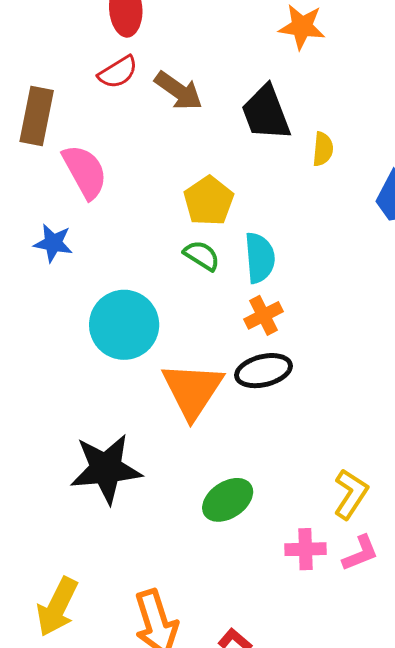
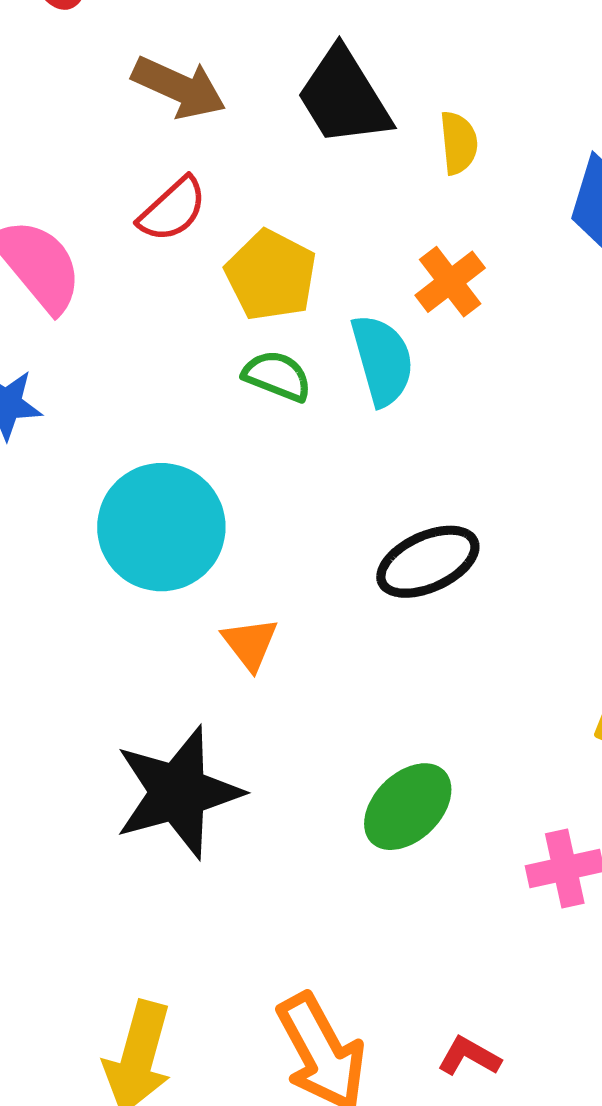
red semicircle: (118, 72) -> (173, 210), moved
orange cross: (264, 315) -> (450, 282), moved
orange triangle: (192, 390) -> (250, 644), moved, size x0.5

